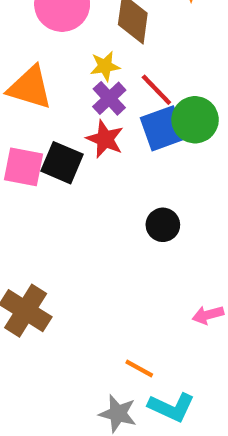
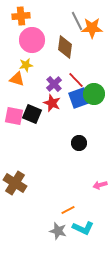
yellow star: (105, 66) -> (26, 65), moved
orange triangle: (30, 88) -> (17, 79), size x0.7
orange line: (139, 369) -> (68, 210), turned -56

